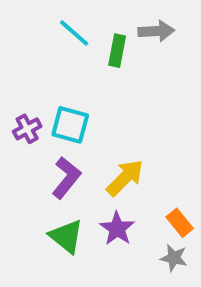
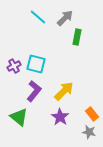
gray arrow: (156, 31) -> (65, 18), moved, turned -42
green rectangle: (117, 51) -> (77, 37), moved
green triangle: (66, 236) -> (19, 117), moved

